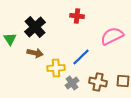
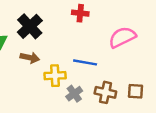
blue line: (81, 57) -> (85, 62), turned 54

